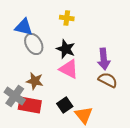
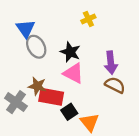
yellow cross: (67, 18) -> (88, 19), moved, turned -32
blue triangle: (24, 27) -> (26, 29), turned 42
red rectangle: (30, 105) -> (51, 97), moved

